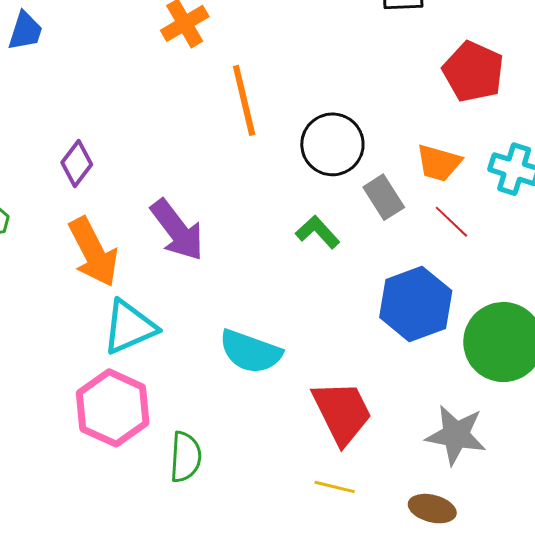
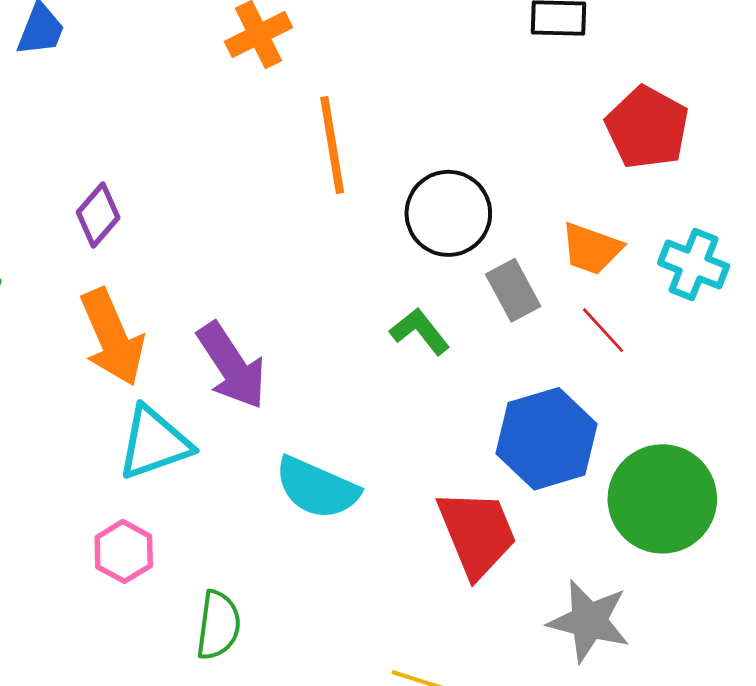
purple arrow: (177, 230) -> (232, 366), moved
pink hexagon: (113, 408) -> (124, 551), size x0.6
red trapezoid: (342, 412) -> (477, 533), moved

